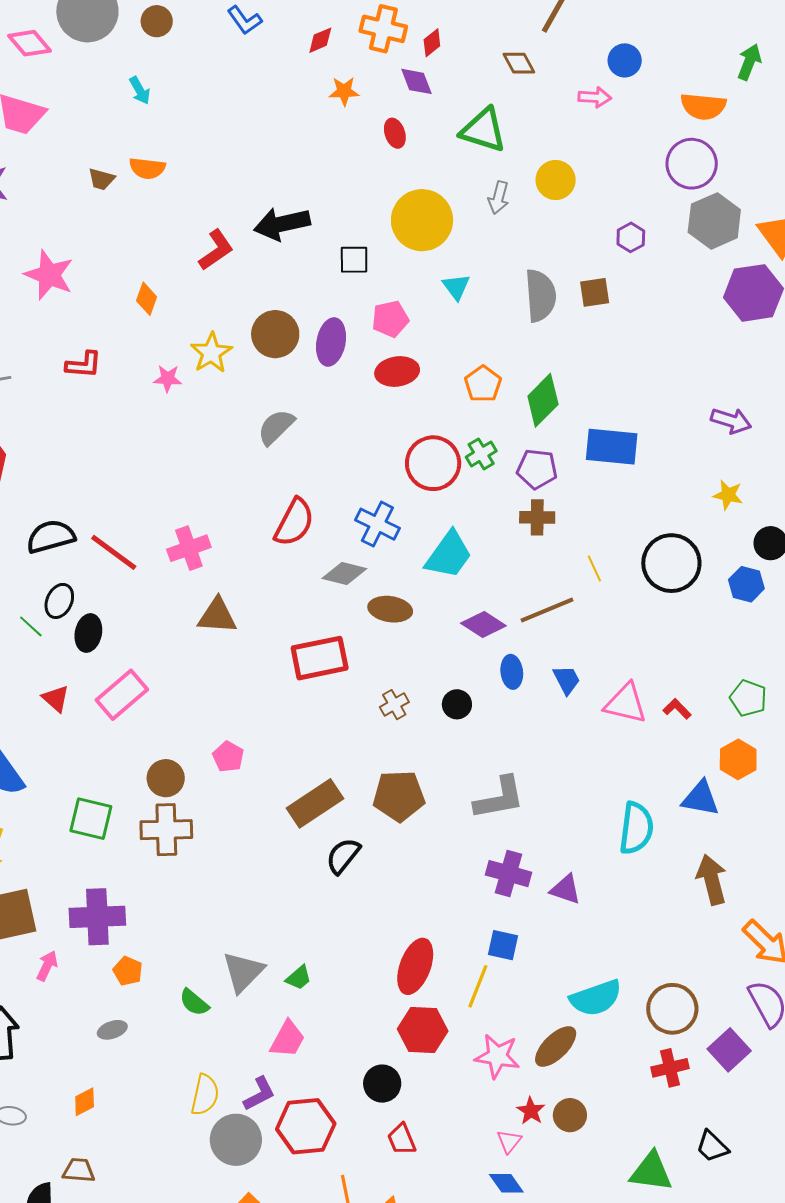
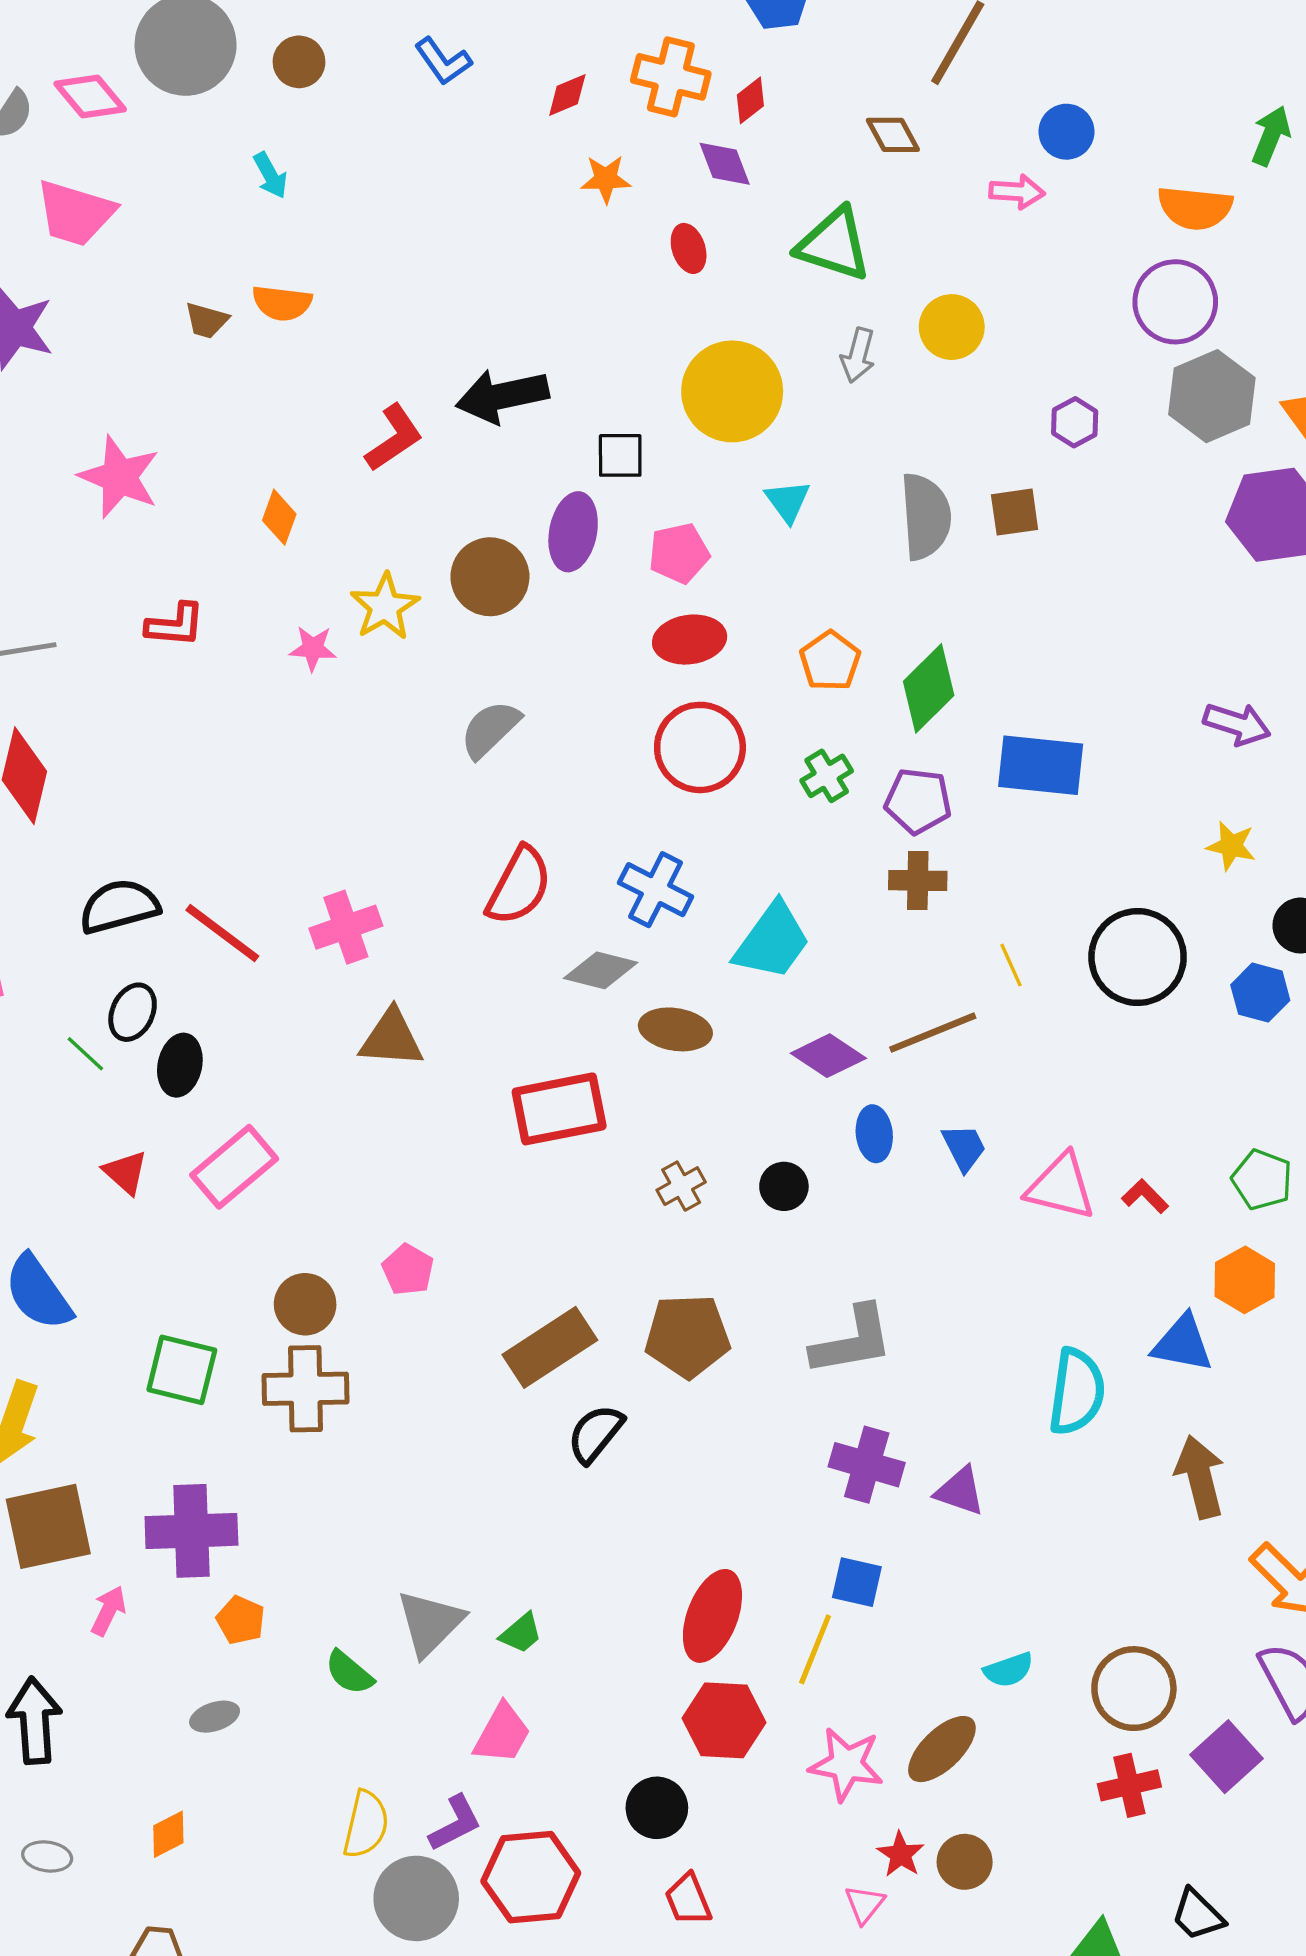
purple ellipse: (331, 342) -> (573, 532), moved
red circle: (433, 463) -> (700, 747), moved
cyan semicircle: (596, 998) -> (1009, 1670), size x0.6

